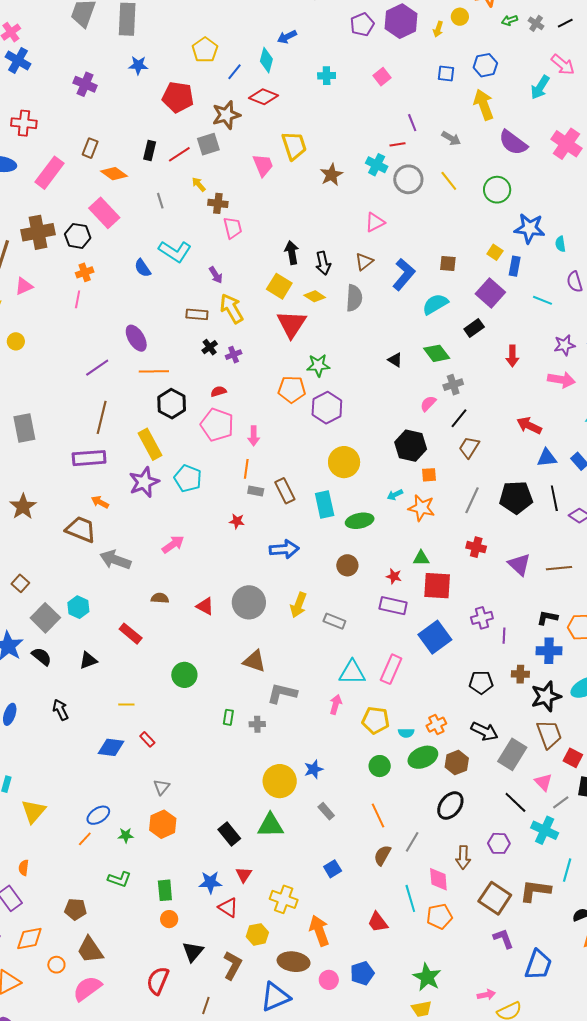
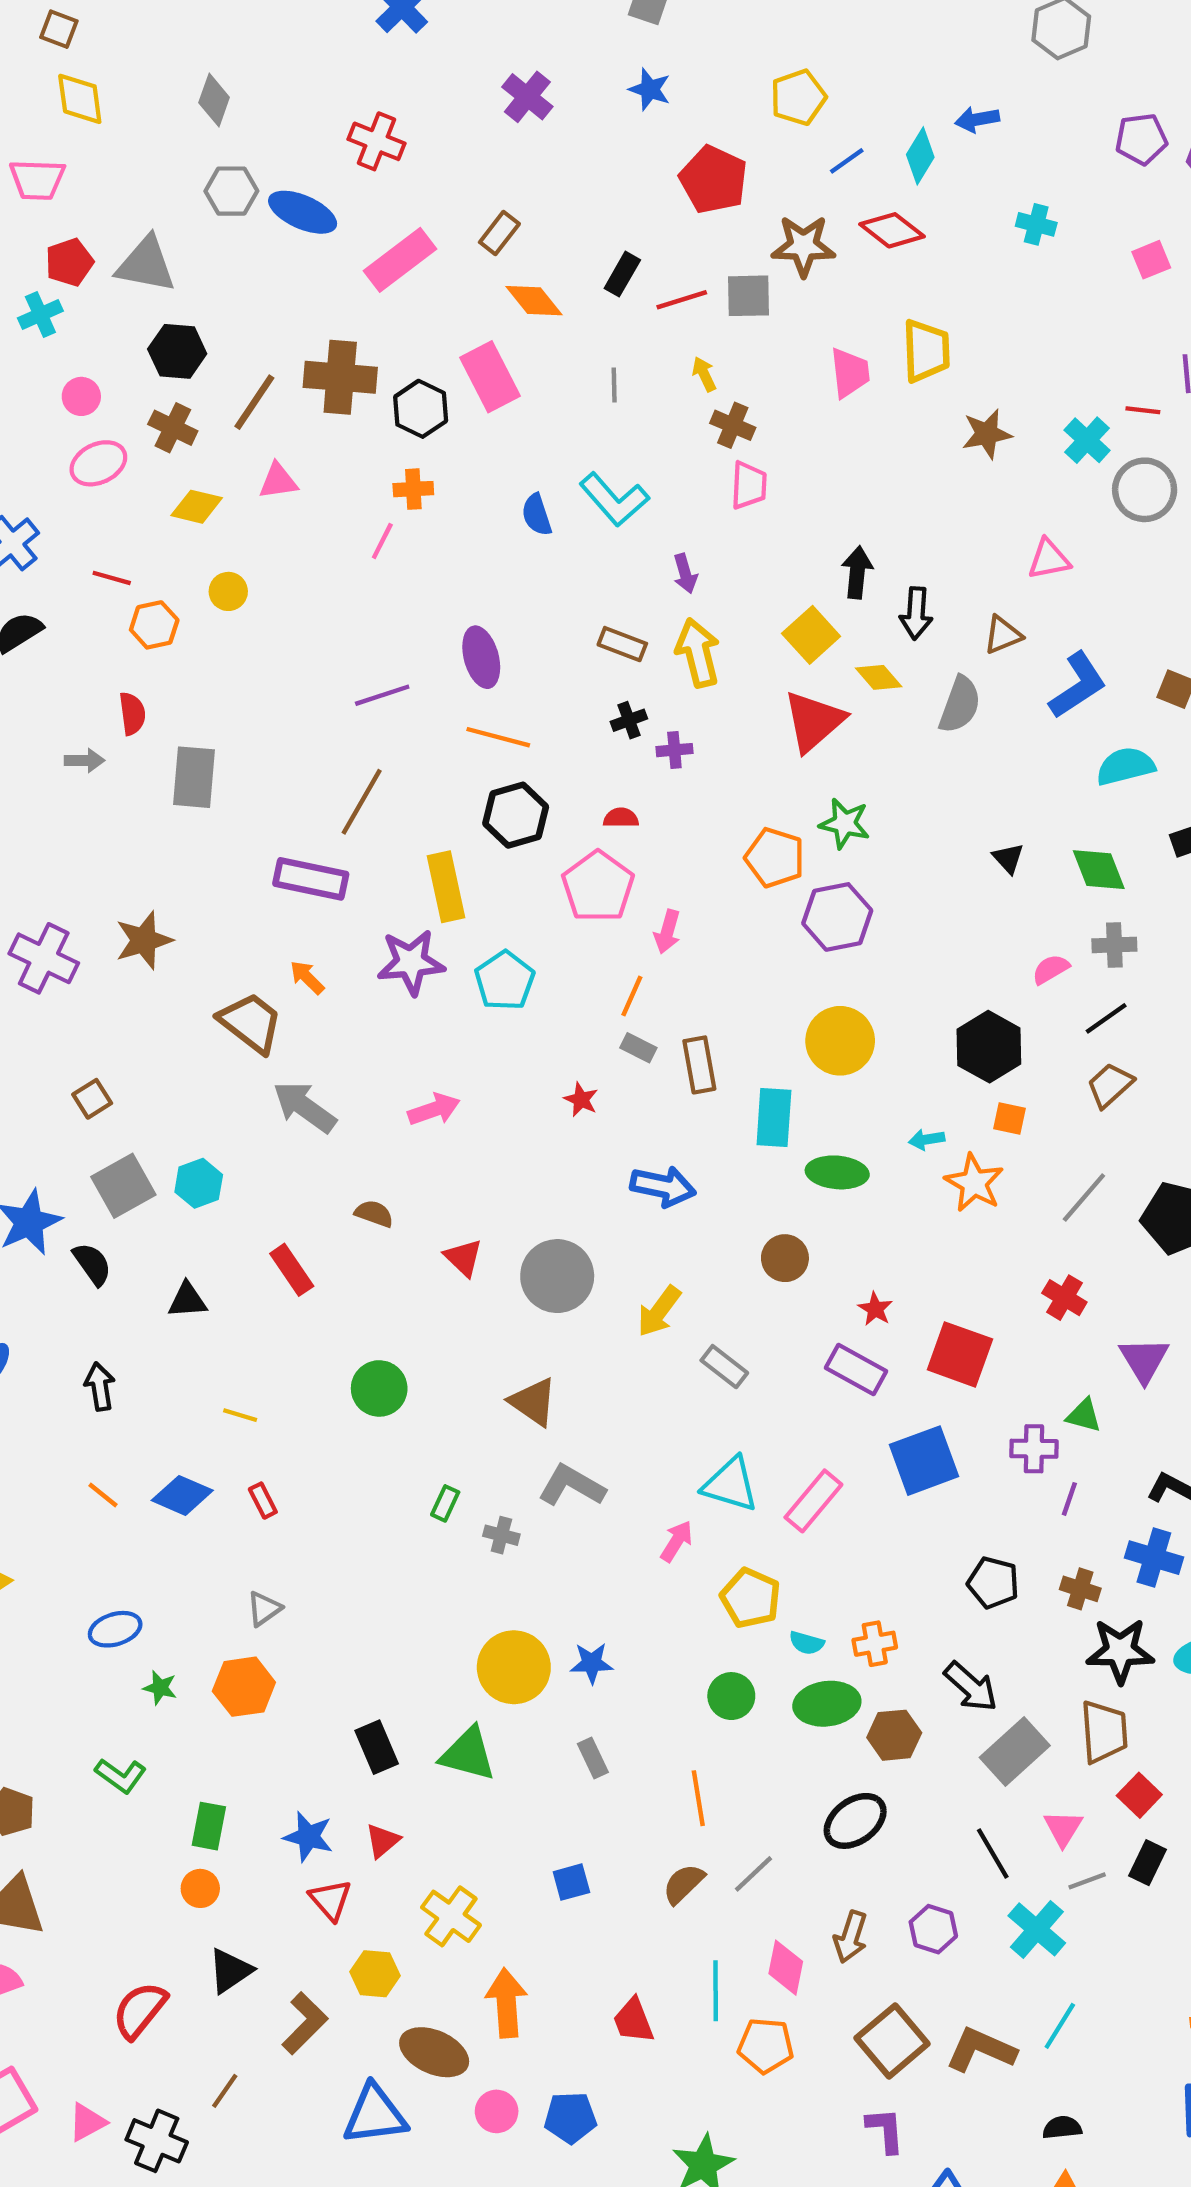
green triangle: (421, 558) -> (1084, 1415), moved
orange line: (85, 839) -> (103, 1495), moved, turned 70

